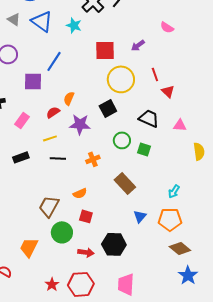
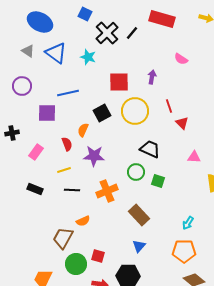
purple arrow: (138, 45) -> (152, 77), turned 136
blue line: (54, 61) -> (68, 93), turned 45
black square: (108, 108) -> (102, 113), moved
red semicircle: (53, 112) -> (67, 144), turned 104
black trapezoid: (149, 118) -> (150, 149), moved
black rectangle: (21, 157) -> (35, 189), turned 42
orange cross: (93, 159) -> (107, 191), size x1.5
orange semicircle: (80, 193) -> (83, 221), moved
red square: (86, 216) -> (98, 256), moved
blue triangle: (140, 216) -> (139, 246), moved

